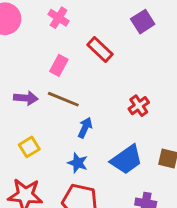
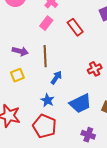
pink rectangle: (59, 65) -> (46, 23), moved
brown line: (63, 99) -> (45, 56), turned 55
yellow square: (29, 147) -> (17, 75), moved

